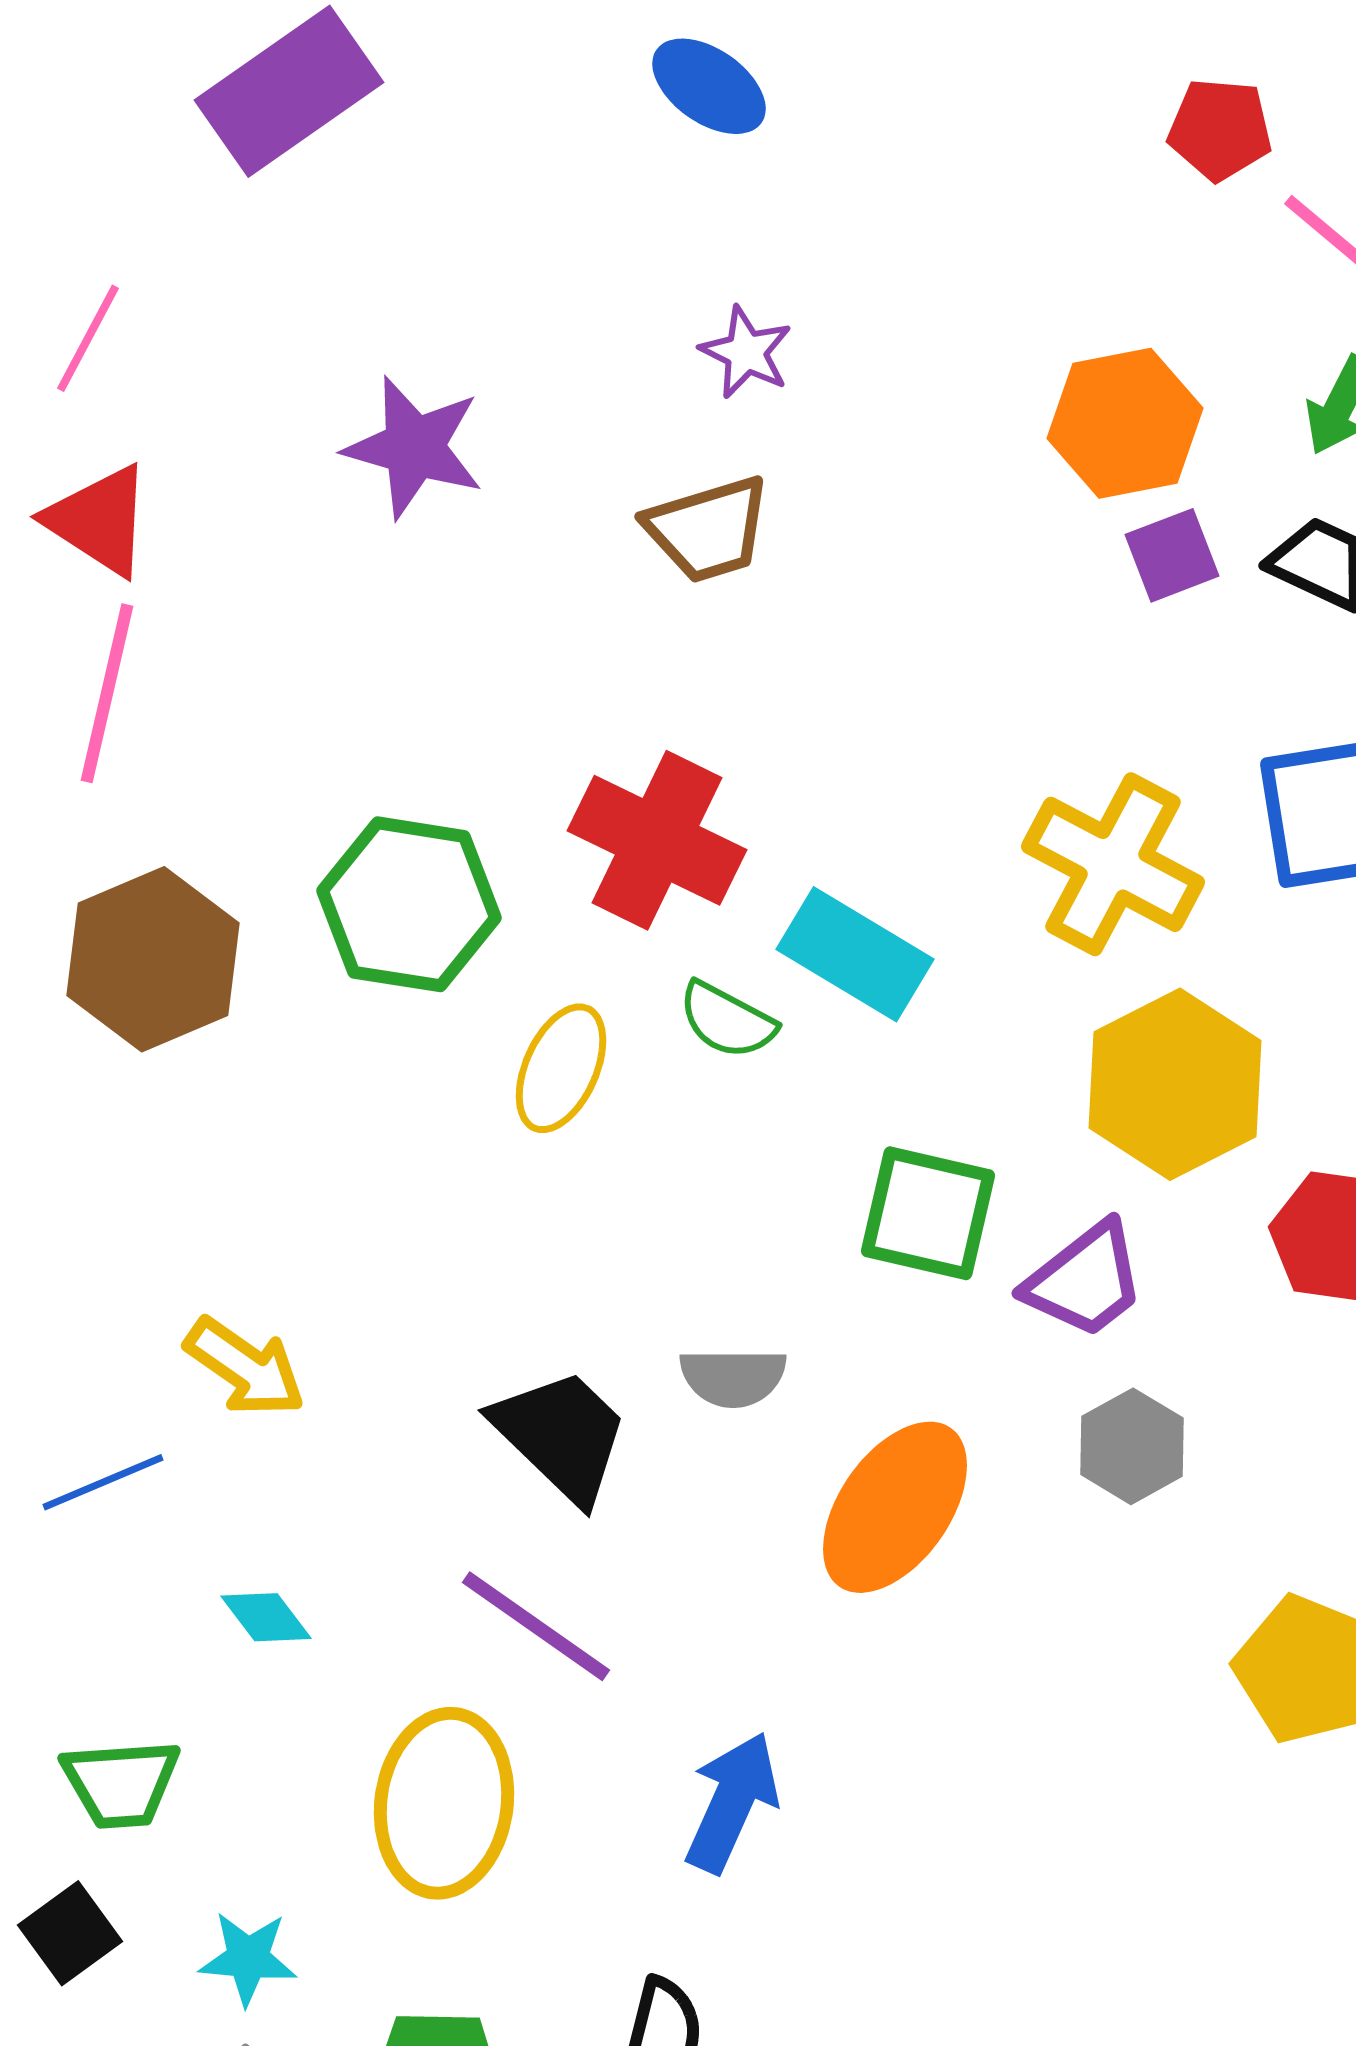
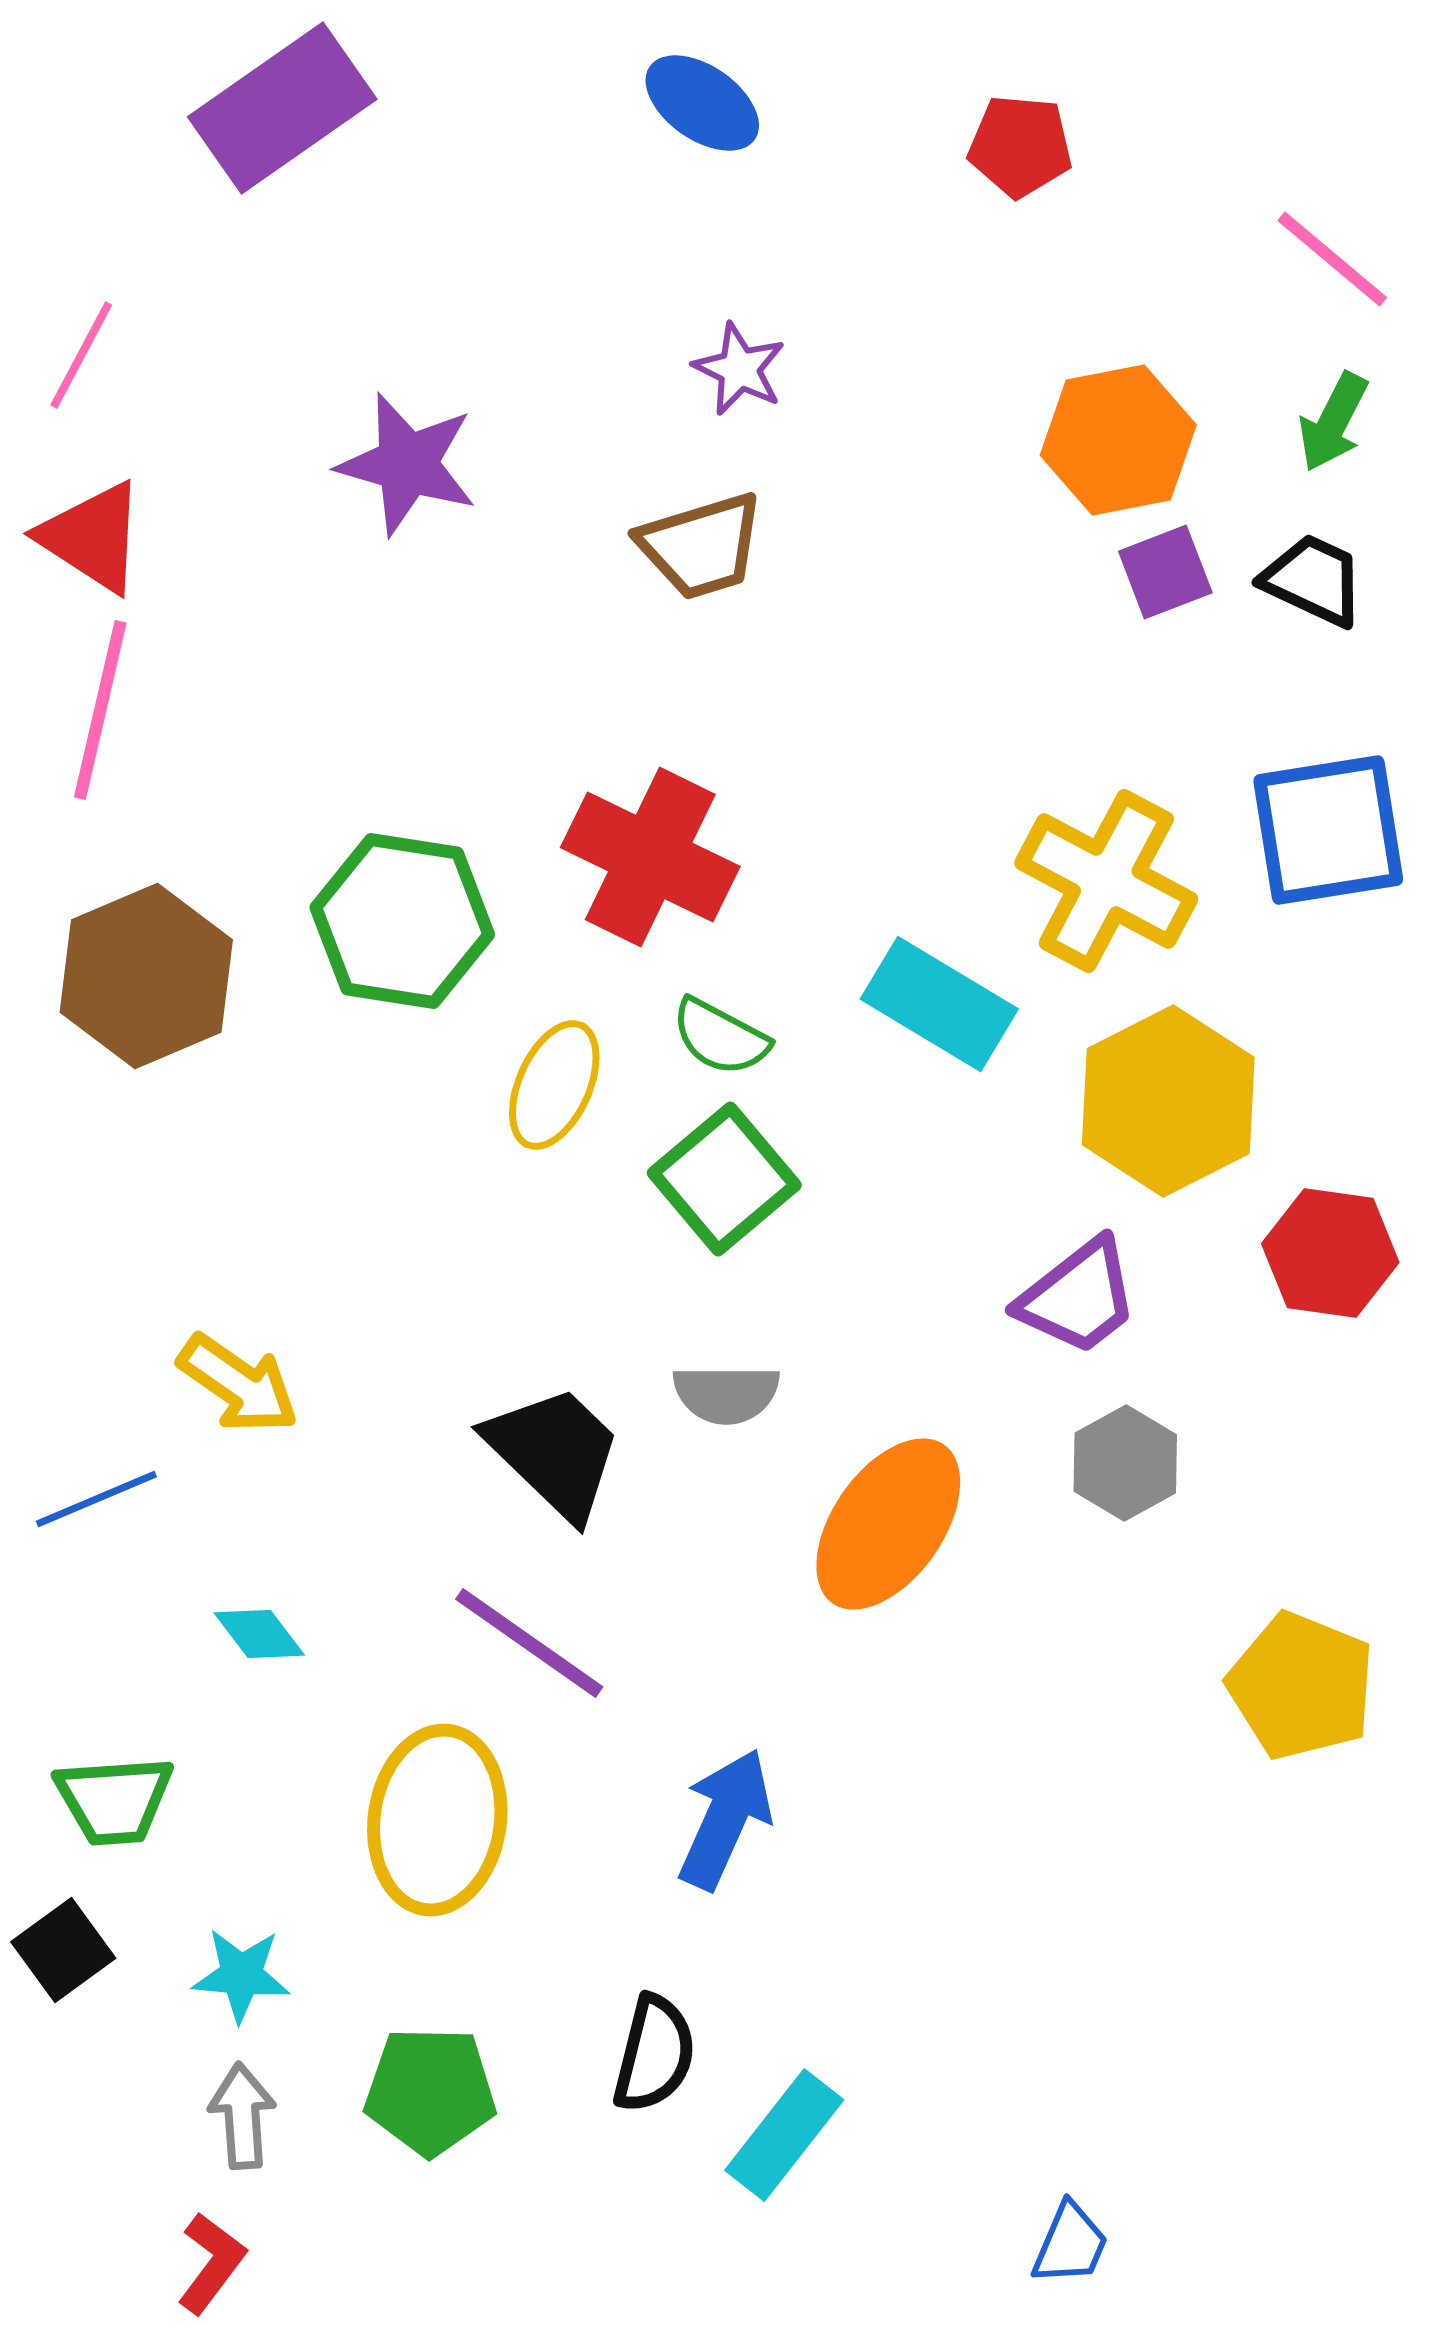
red pentagon: (1220, 129) -> (1020, 146), moved
cyan rectangle: (855, 954) -> (939, 1004), moved
green square: (928, 1213) -> (724, 1179), moved, turned 37

